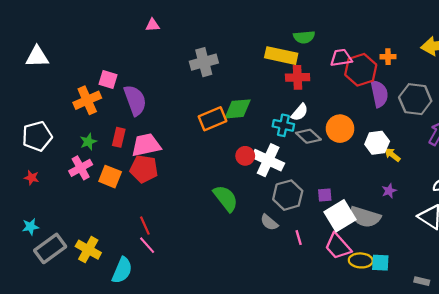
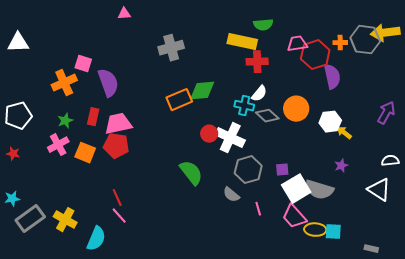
gray hexagon: (415, 99) -> (365, 40), moved

